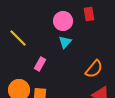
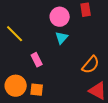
pink rectangle: (40, 64) -> (37, 60), turned -56

